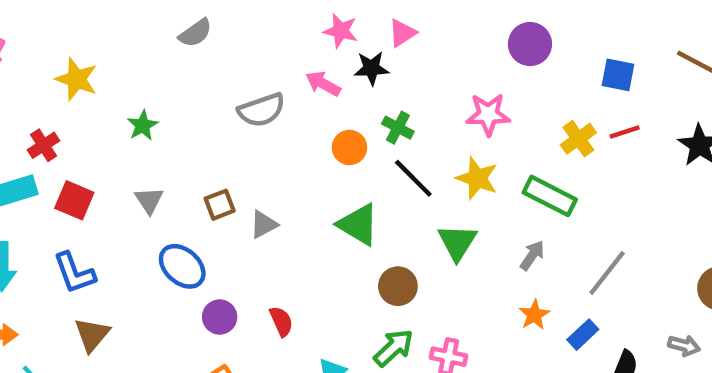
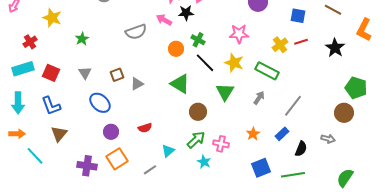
red cross: (44, 145) -> (30, 42), moved
orange star: (534, 315) -> (253, 134), moved
purple circle: (220, 317) -> (111, 132), moved
red semicircle: (281, 321) -> (145, 128), turned 96

